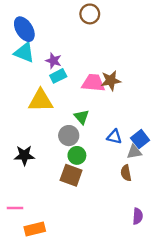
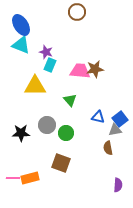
cyan rectangle: (58, 76) -> (50, 65), turned -40
gray circle: (69, 136) -> (47, 125), moved
brown square: (71, 175) -> (61, 163), moved
orange rectangle: (35, 229) -> (30, 178), moved

